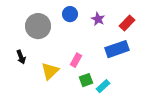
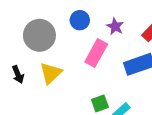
pink rectangle: (76, 60) -> (96, 53), moved, size x1.5
yellow triangle: (50, 71) -> (51, 73), moved

